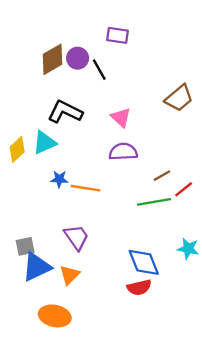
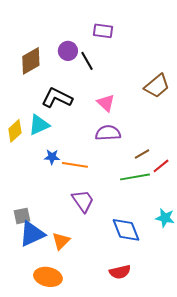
brown diamond: (52, 59) -> (31, 61), moved
purple trapezoid: (76, 237) -> (83, 201), moved
red semicircle: (139, 287) -> (120, 272), moved

